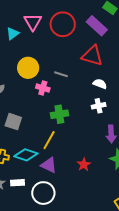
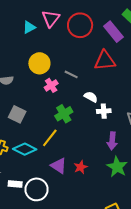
red triangle: (92, 56) -> (105, 61), turned -30
white semicircle: (100, 84) -> (91, 97), moved
pink cross: (43, 88) -> (51, 85), turned 32
green cross: (59, 114) -> (64, 114), turned -30
purple triangle: (49, 165) -> (59, 166), moved
white rectangle: (17, 183) -> (15, 184), moved

